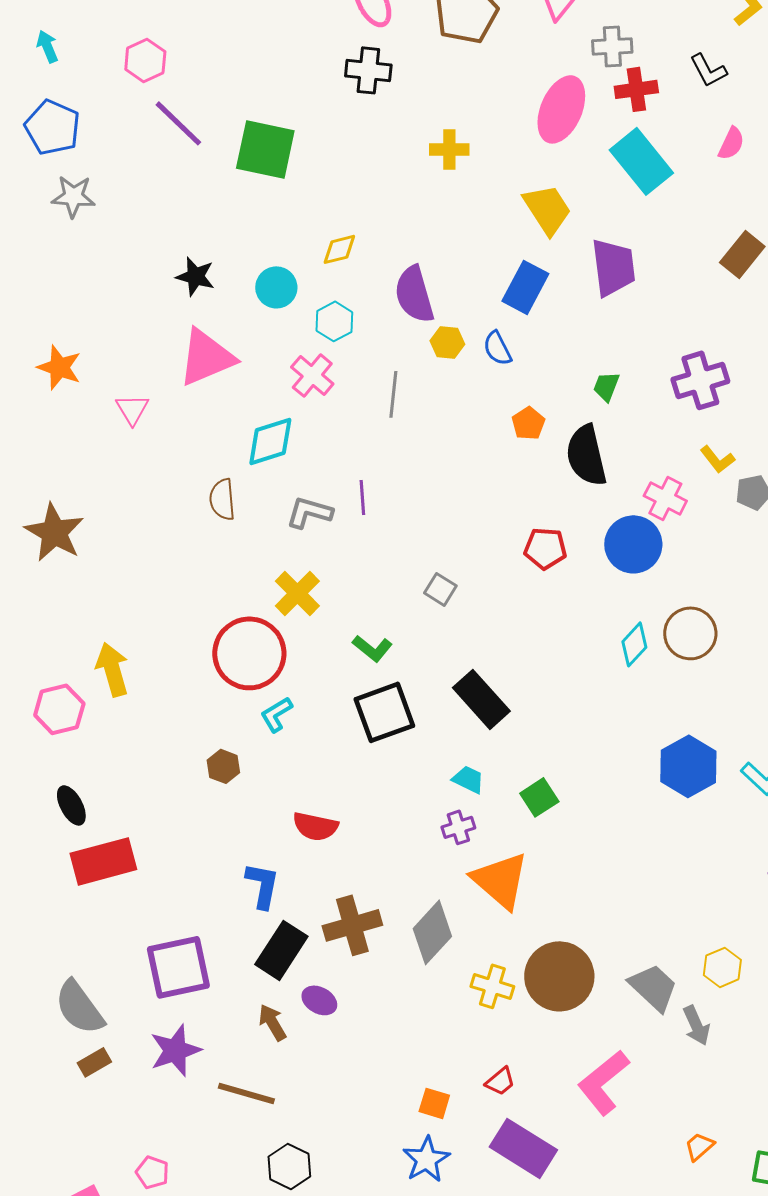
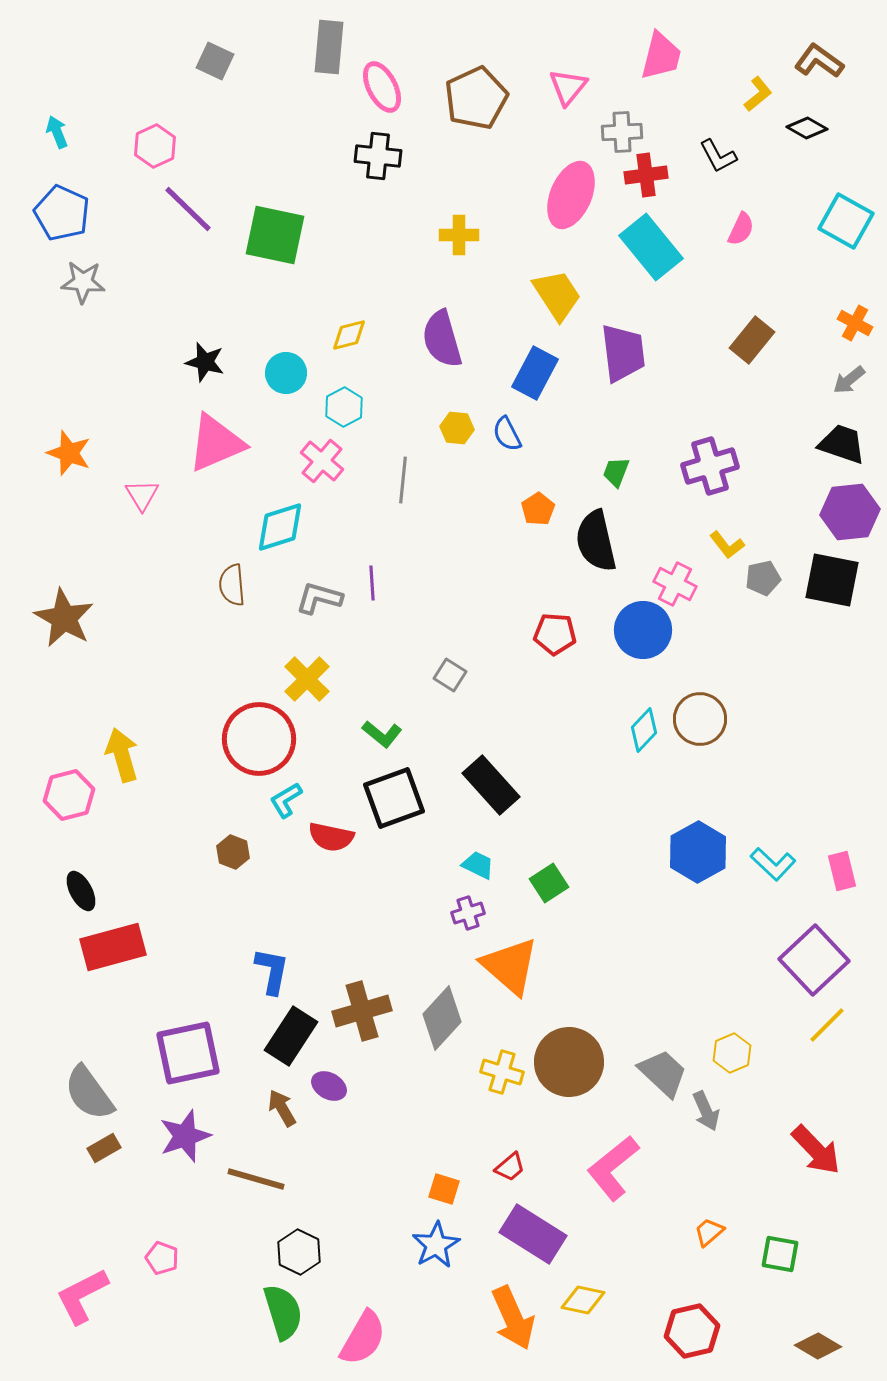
purple semicircle: (414, 294) -> (442, 339), moved
red semicircle: (315, 826) -> (331, 837), moved

